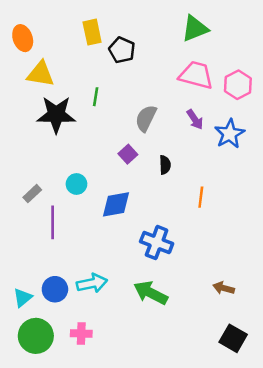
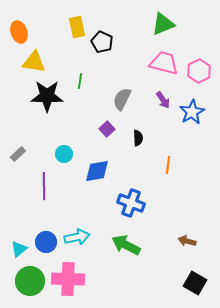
gray rectangle: (32, 194) -> (18, 154), moved
pink cross: (81, 333) -> (68, 279), size x1.8

